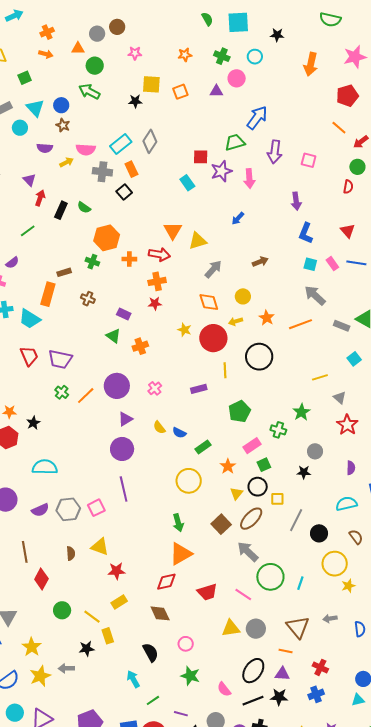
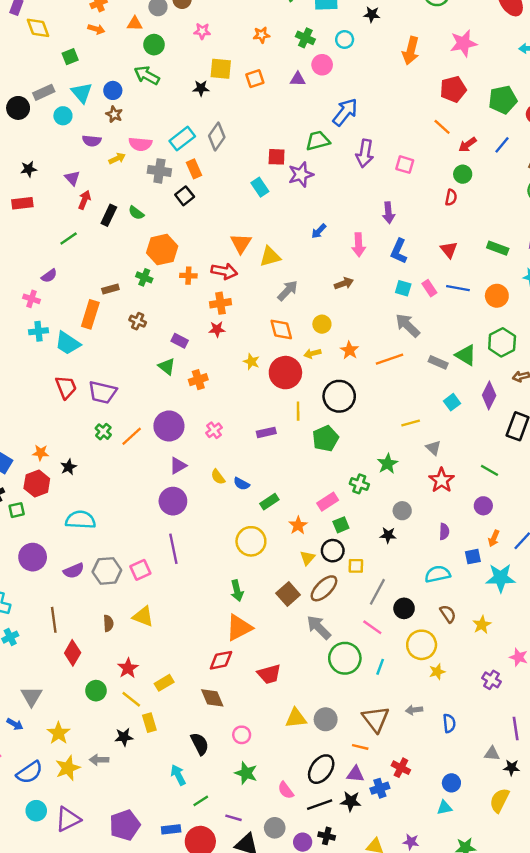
pink arrow: (249, 179) -> (359, 245), moved
green pentagon: (239, 411) -> (325, 438), moved
red star: (117, 571) -> (128, 668), moved, turned -30
pink line: (243, 594) -> (372, 627), moved
blue cross: (316, 694) -> (380, 788), moved

